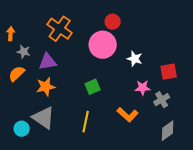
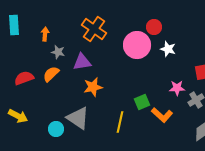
red circle: (113, 22) -> (154, 27), moved
white star: (135, 59) -> (168, 49), moved
orange star: (46, 87) -> (93, 87), moved
green square: (93, 87) -> (142, 102), moved

